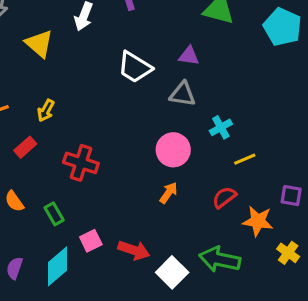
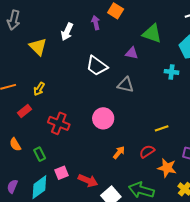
purple triangle: (189, 56) -> (132, 53), moved
cyan cross: (221, 127) -> (172, 72), moved, turned 32
pink circle: (173, 150) -> (103, 118), moved
orange arrow: (169, 193) -> (119, 153), moved

